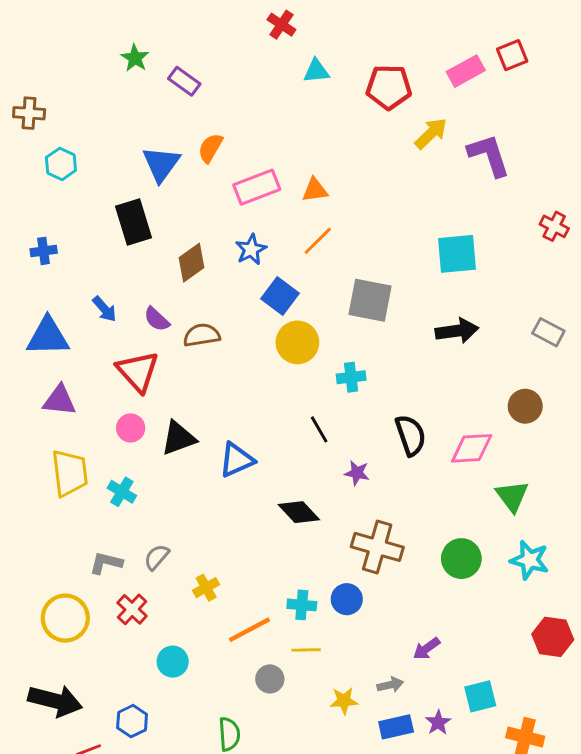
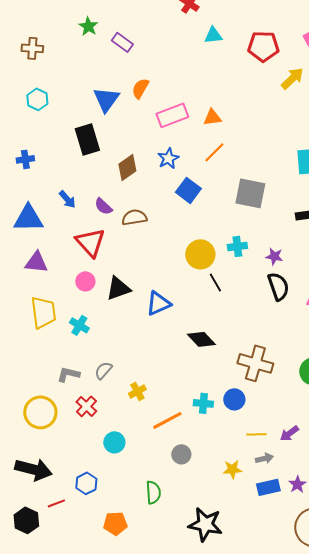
brown cross: (29, 113) -> (32, 48), moved
yellow circle: (297, 342) -> (200, 254), moved
purple star: (357, 473) -> (274, 256), moved
yellow line: (306, 650) -> (256, 434), moved

